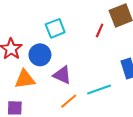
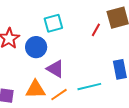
orange triangle: (25, 79) -> (35, 89), moved

